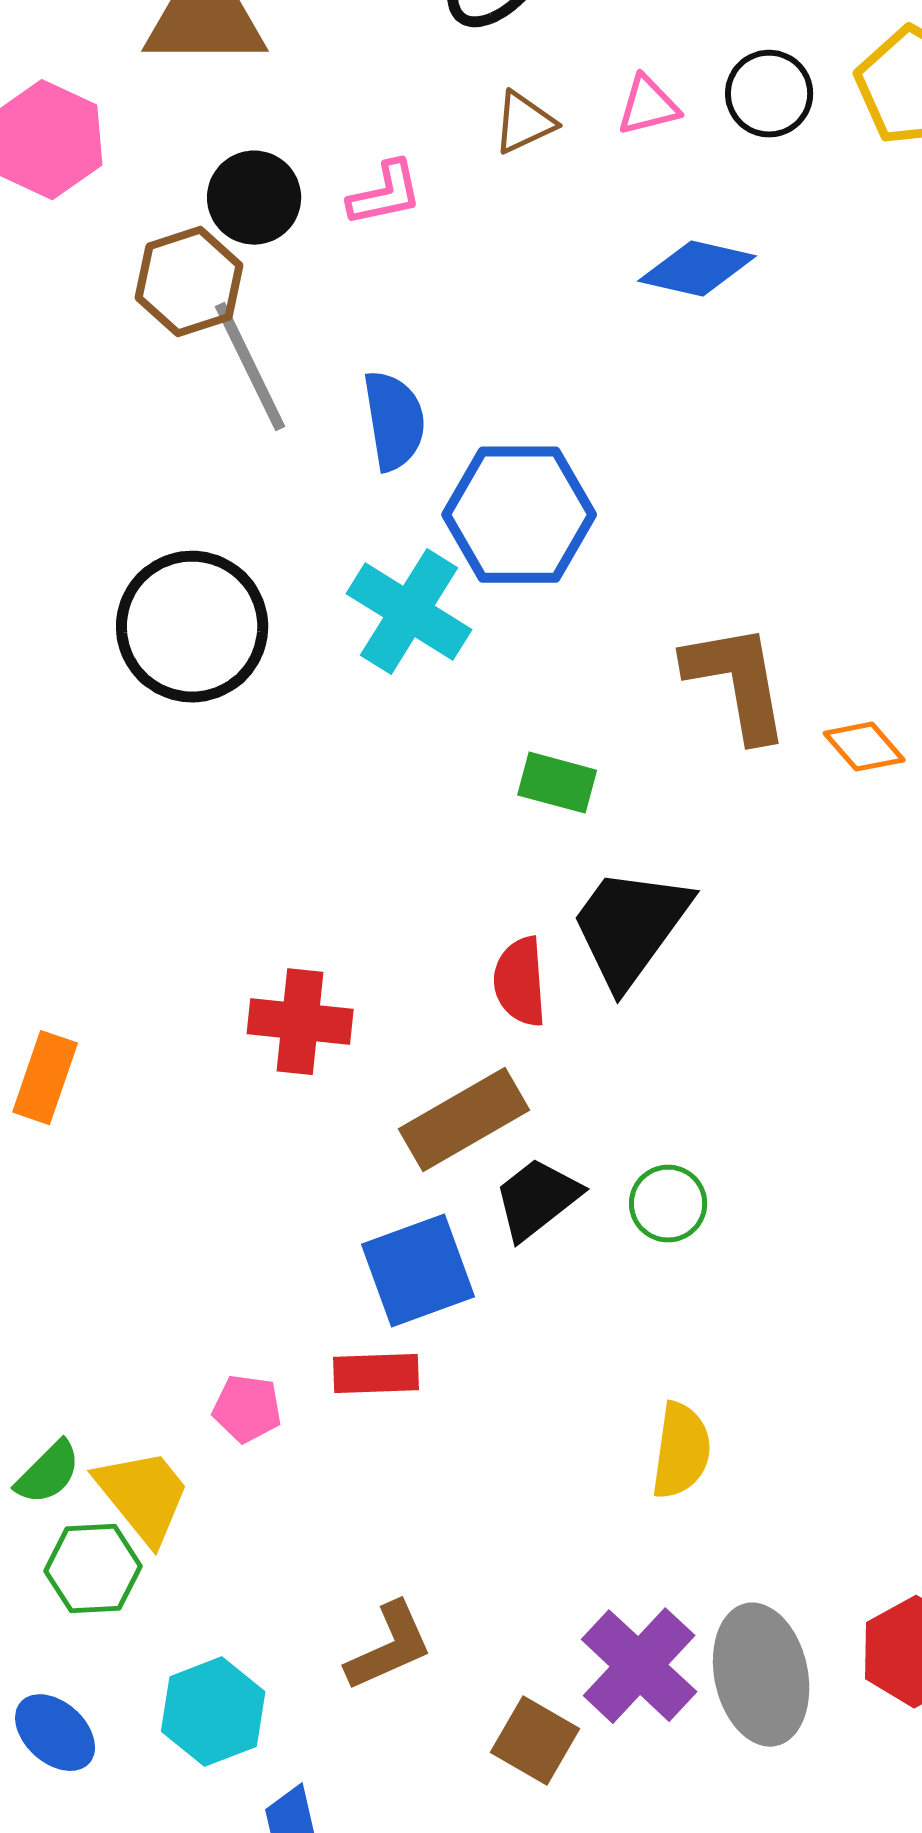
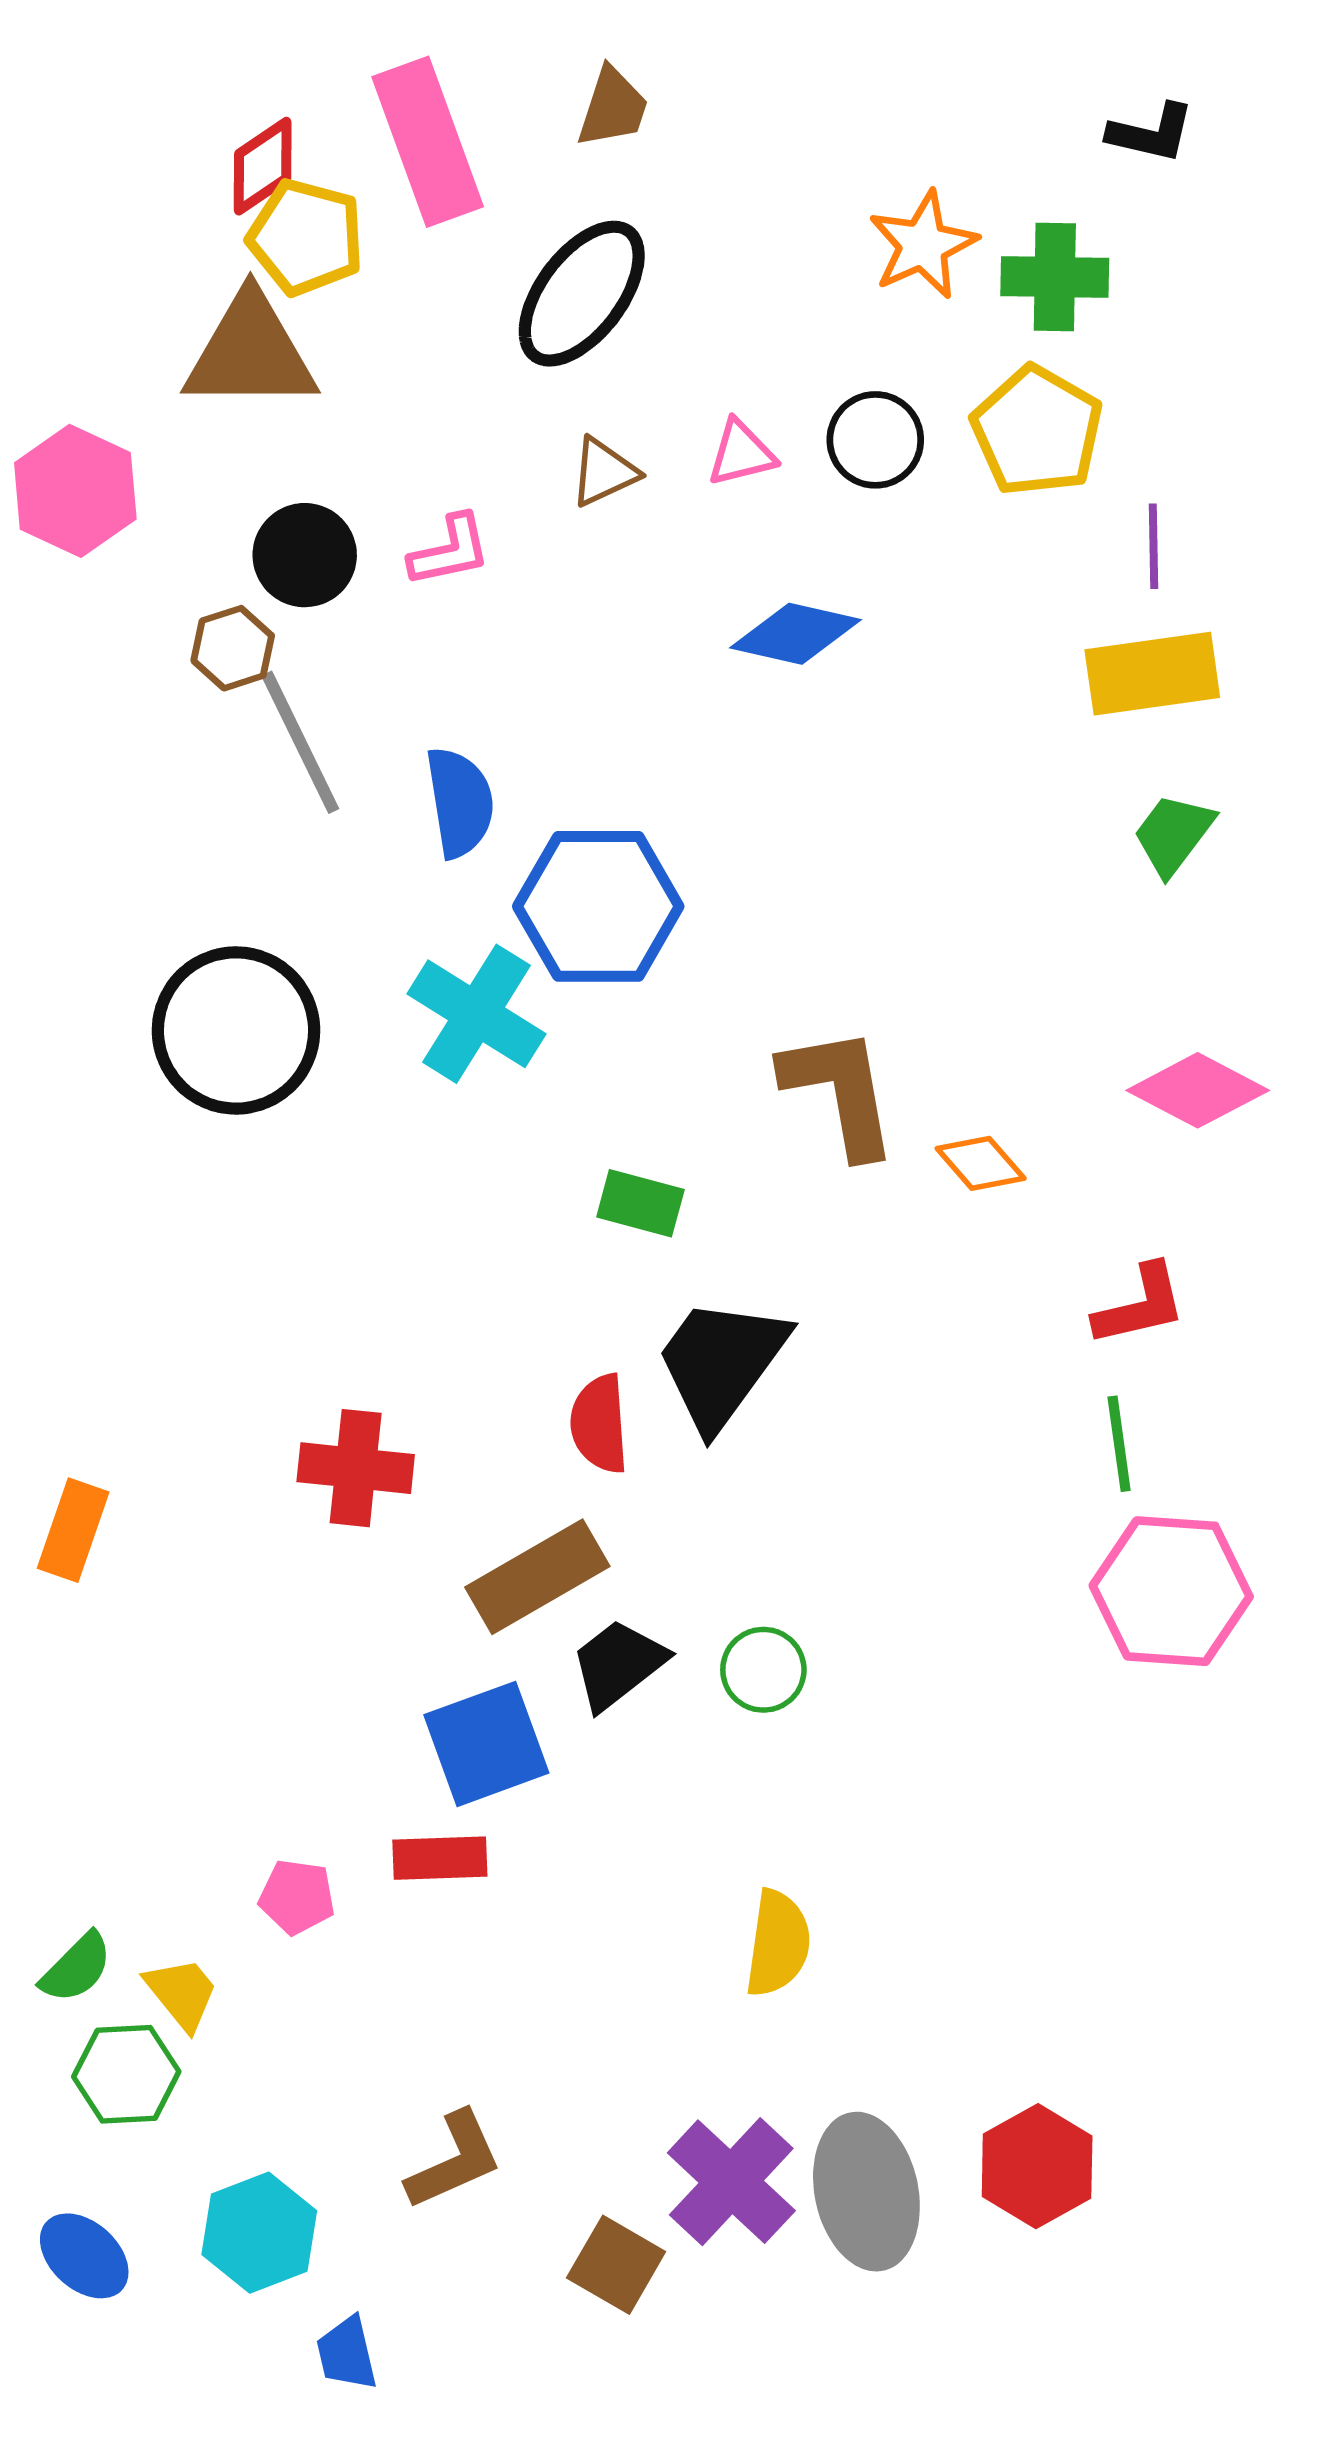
brown hexagon: (189, 282) -> (233, 648), size x0.7
yellow trapezoid: (143, 1496) -> (182, 1993), size x0.7

